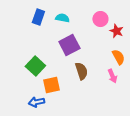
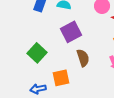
orange square: (51, 85) -> (61, 78), moved

